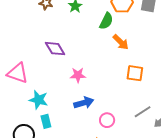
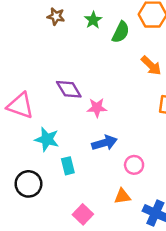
green semicircle: (106, 21) -> (121, 32), moved
purple diamond: (55, 49) -> (69, 89), moved
cyan rectangle: (46, 121) -> (68, 166), moved

